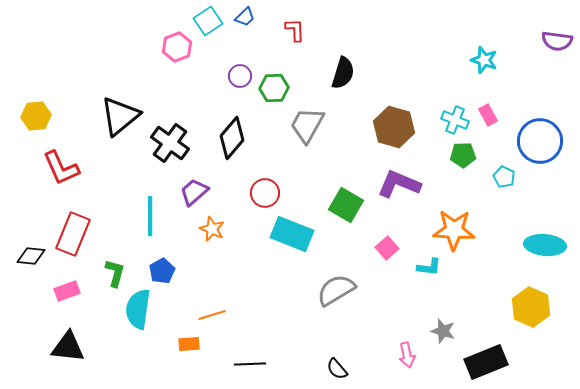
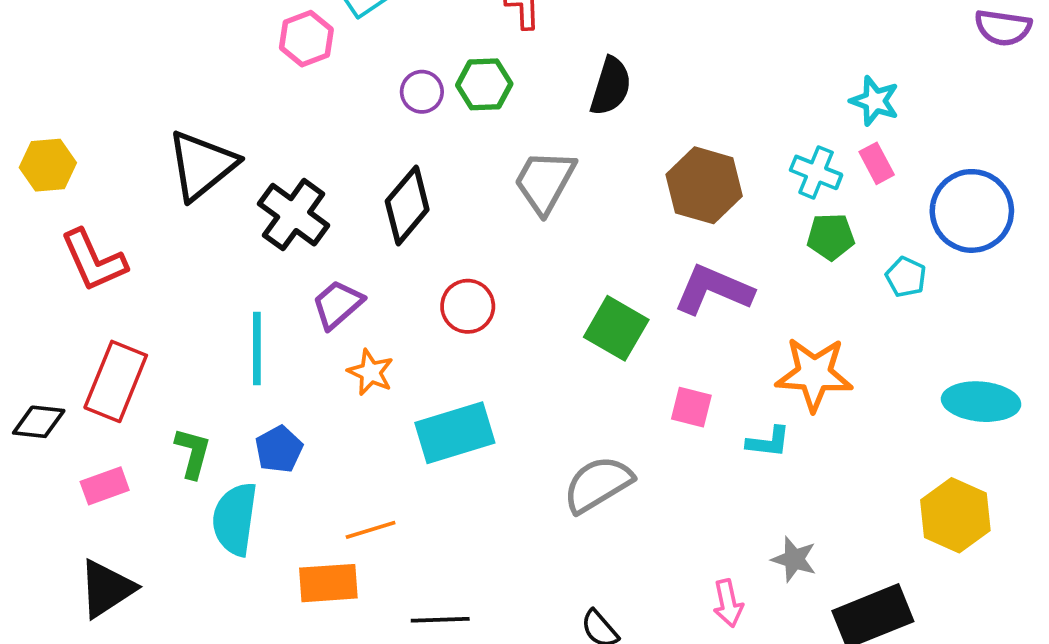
cyan star: (484, 60) -> (875, 101), moved
green hexagon: (274, 88) -> (484, 84), moved
cyan rectangle: (292, 234) -> (455, 433), moved, turned -39
pink square: (387, 248) -> (691, 407), turned -35
orange rectangle: (189, 344) -> (328, 583), size x1.5
black triangle: (68, 347) -> (107, 589), turned -39

